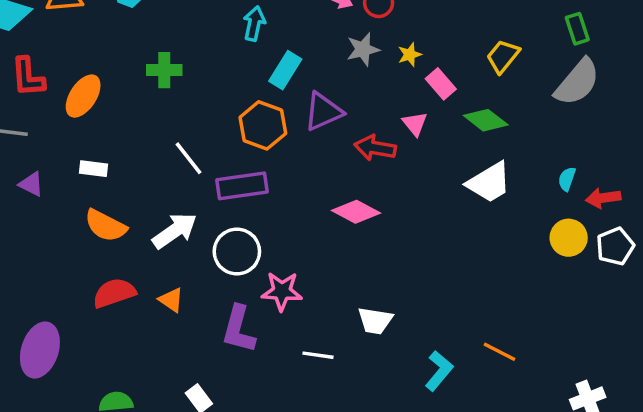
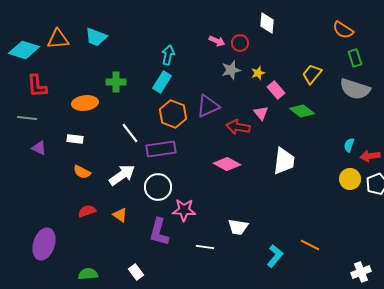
cyan rectangle: (285, 70) -> (162, 82), moved
gray semicircle: (577, 82) -> (355, 89), turned 68
orange ellipse: (83, 96) -> (85, 103), moved, turned 50
white trapezoid: (489, 182) -> (284, 161), moved, turned -52
orange semicircle: (106, 226) -> (82, 172), size x0.7
red semicircle: (114, 293) -> (87, 211), size x0.7

